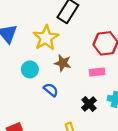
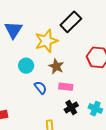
pink rectangle: (97, 72) -> (66, 87), moved

